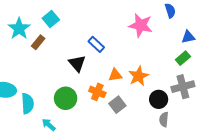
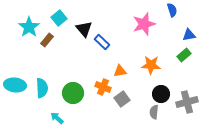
pink star: (141, 25) -> (144, 24), turned -30
black triangle: (77, 63) -> (84, 29), moved
orange star: (139, 76) -> (151, 65), moved, turned 30
gray cross: (183, 87) -> (187, 102), moved
cyan semicircle: (28, 104) -> (42, 88), moved
gray semicircle: (164, 119) -> (154, 112), moved

